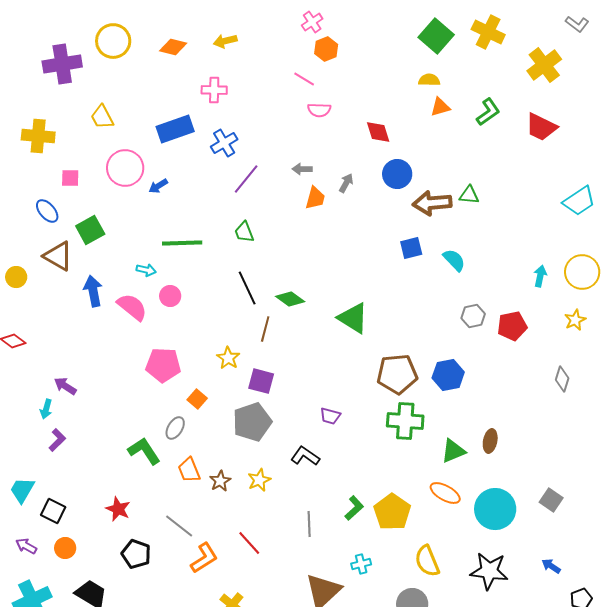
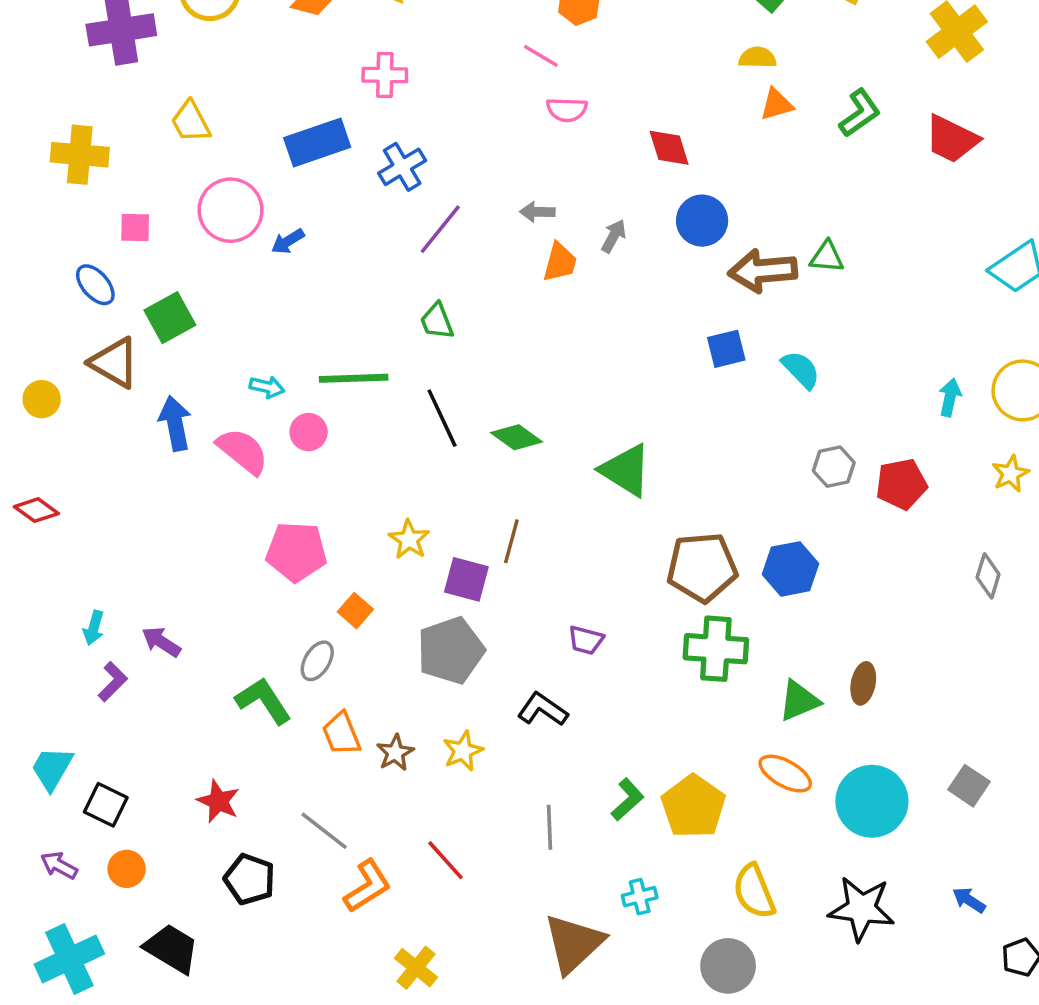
green line: (182, 243) -> (354, 378), moved
brown line: (265, 329) -> (511, 541), moved
purple arrow: (65, 386) -> (161, 642), moved

